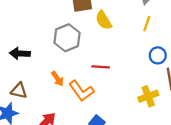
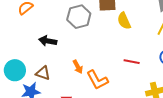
gray hexagon: (67, 38) -> (79, 17), moved
red line: (101, 67) -> (132, 62), moved

